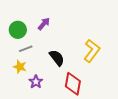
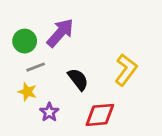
purple arrow: (44, 24) -> (60, 33), size x1.6
red diamond: (73, 84) -> (100, 115), turned 75

